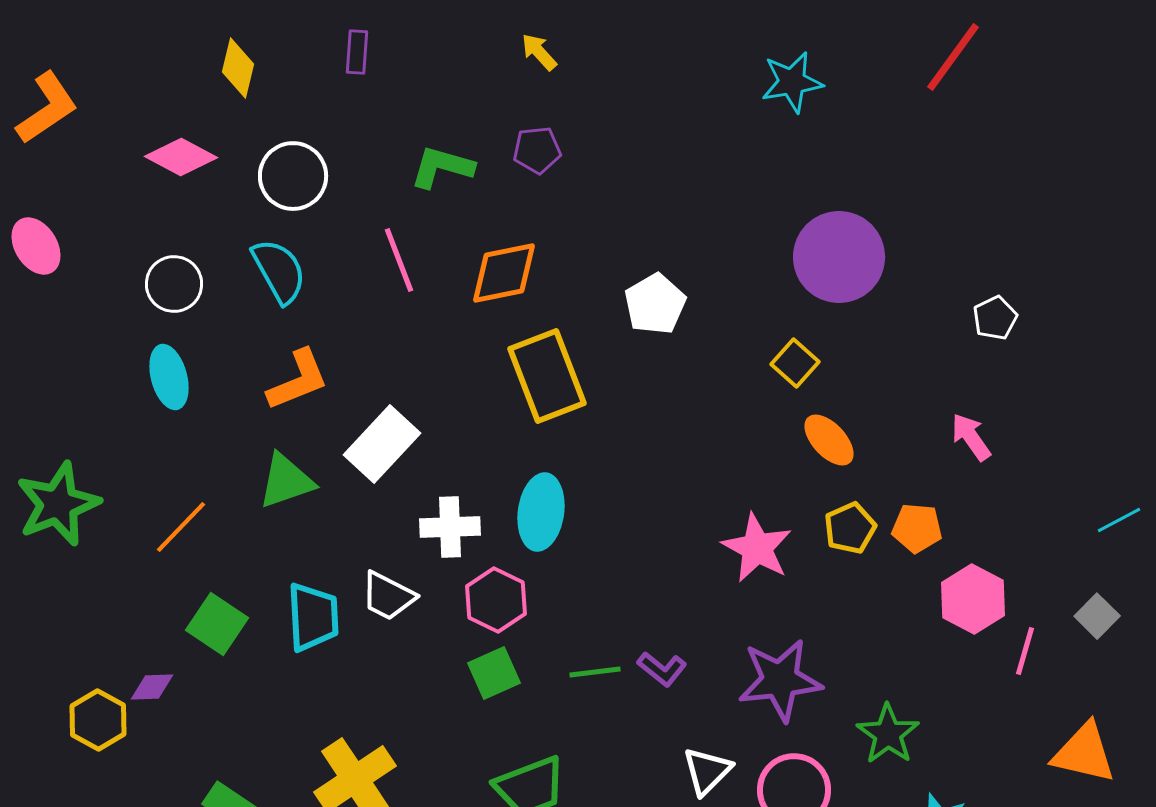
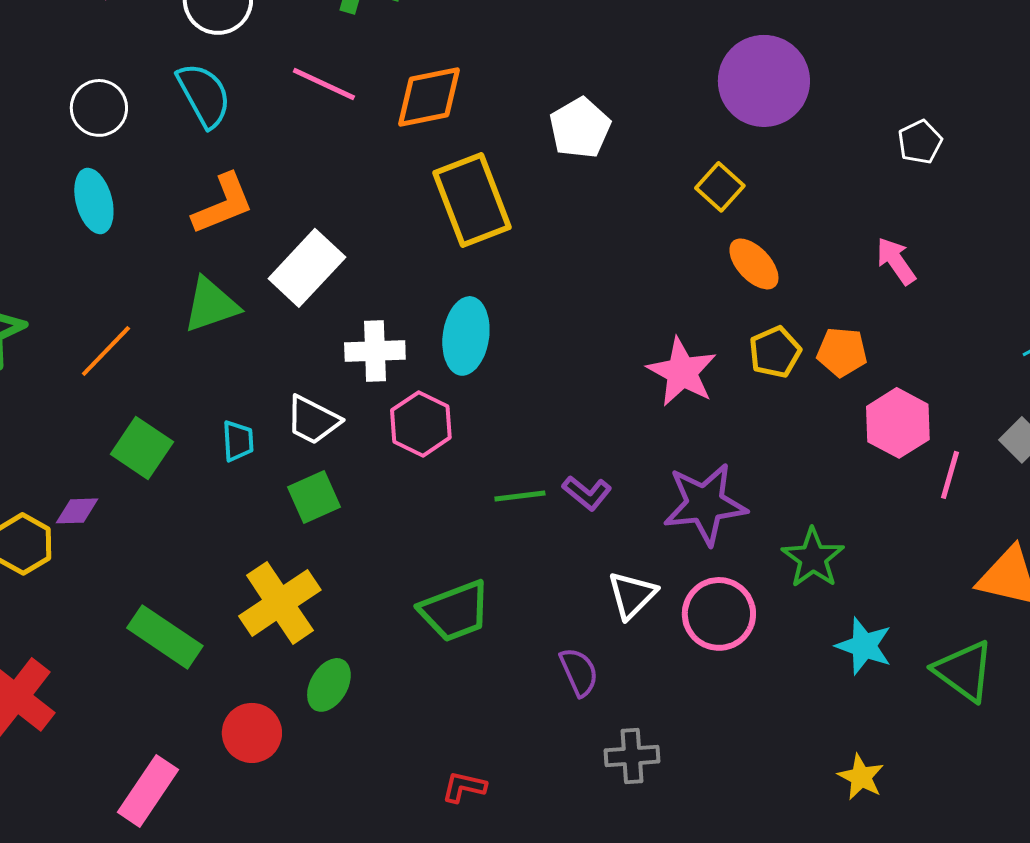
pink line: (399, 260) -> (324, 84), turned -44
cyan trapezoid: (313, 617) -> (238, 441), size x0.6
green square: (494, 673) -> (314, 497), moved

